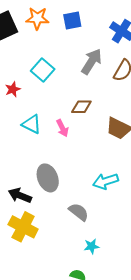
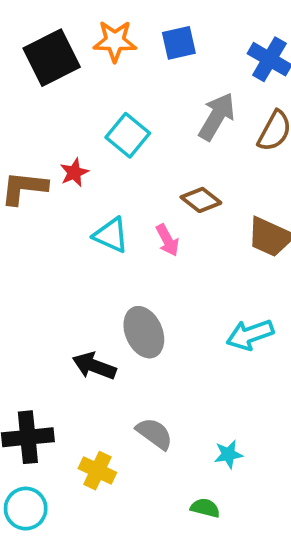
brown diamond: (81, 107) -> (201, 200), turned 40
gray semicircle: (79, 212) -> (155, 434), moved
yellow cross: (23, 227) -> (97, 471), moved, size x0.7

